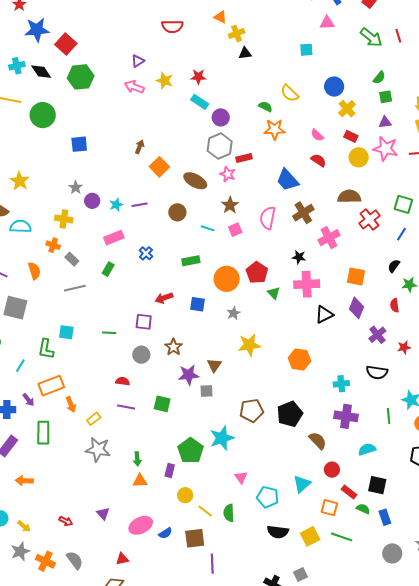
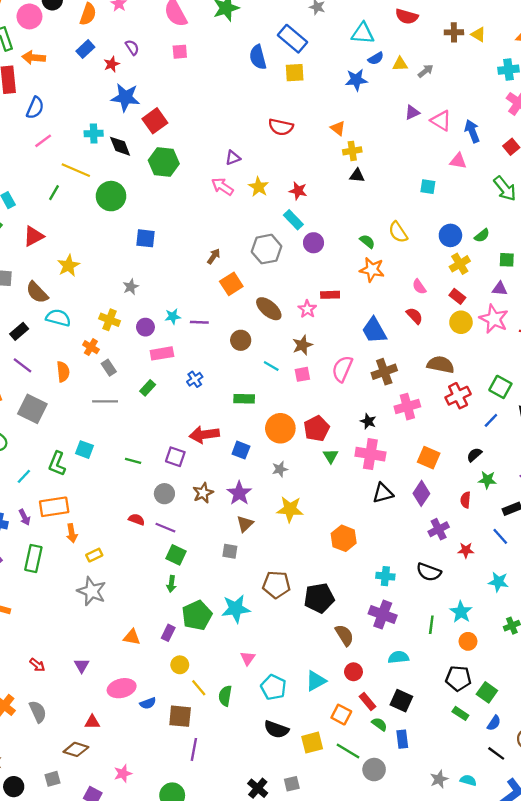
green semicircle: (379, 78) -> (482, 236), moved
gray hexagon: (220, 146) -> (267, 249), moved
purple circle: (92, 201) -> (145, 327), moved
red arrow: (164, 298) -> (204, 435), size x1.4
purple star: (188, 375) -> (239, 493), moved, turned 30
purple line: (126, 407) -> (165, 528), moved
green arrow: (137, 459) -> (171, 584), moved
gray circle: (392, 553) -> (374, 770), moved

